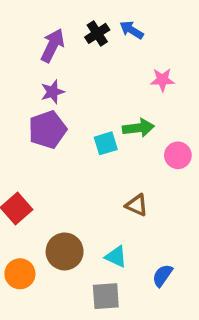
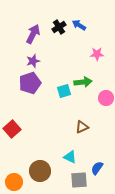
brown triangle: (137, 205) -> (82, 127), turned -48
brown circle: (65, 251) -> (40, 171), moved
orange circle: (20, 274) -> (14, 182), moved
gray square: (106, 296) -> (79, 180), moved

